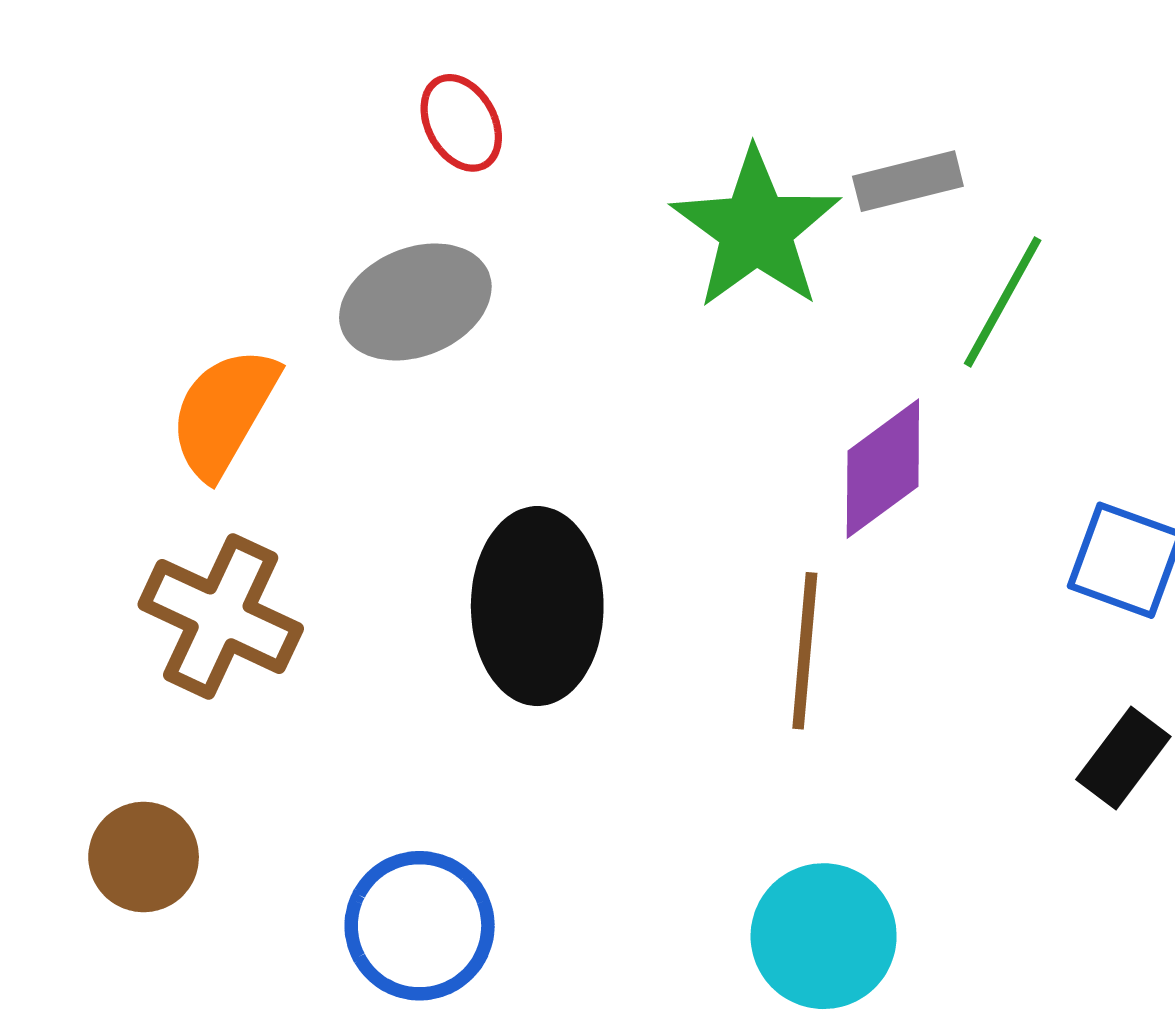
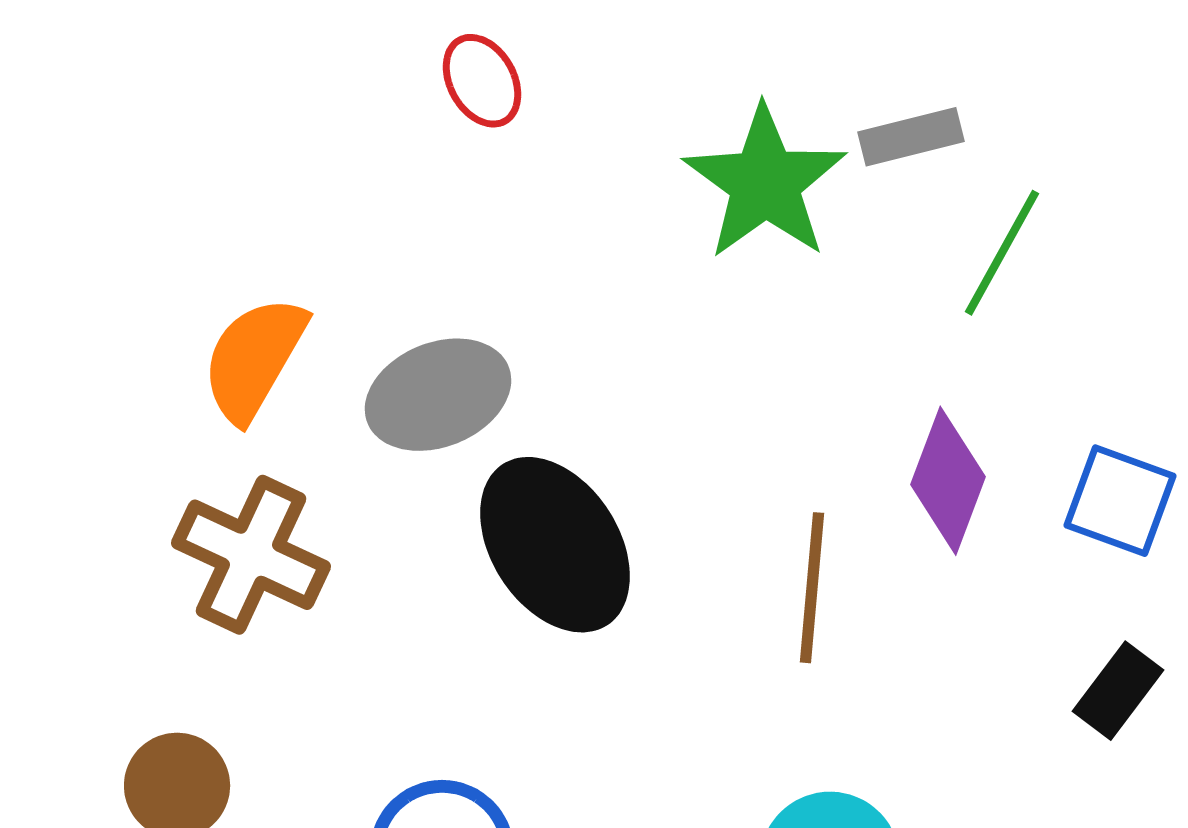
gray ellipse: (415, 302) -> (438, 395), moved
purple diamond: (883, 469) -> (948, 481), moved, turned -33
black ellipse: (537, 606) -> (555, 545), turned -33

